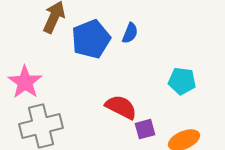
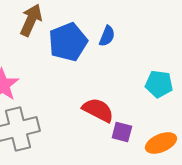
purple square: (145, 129) -> (122, 132), turned 30

